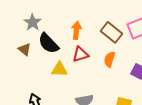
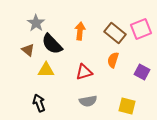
red triangle: (80, 54) -> (84, 72), moved
yellow triangle: (59, 69) -> (46, 70), moved

